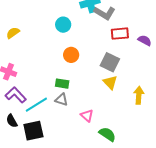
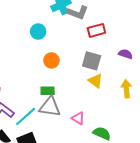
purple semicircle: (145, 40) -> (125, 54), moved
gray triangle: (62, 100) -> (50, 107), size x1.6

